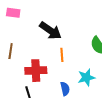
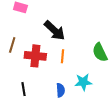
red cross: (36, 71) -> (35, 56), moved

